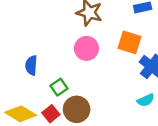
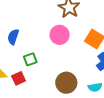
brown circle: (77, 109) -> (66, 83), moved

